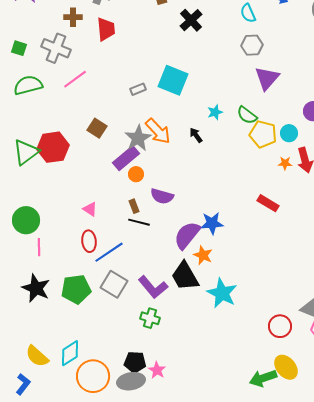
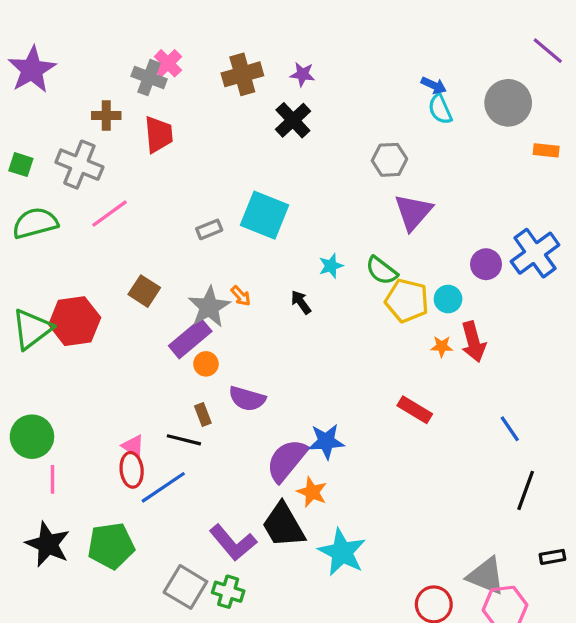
cyan semicircle: (248, 13) -> (440, 109), moved
orange arrow: (158, 131) -> (241, 296), size x0.5
pink triangle: (90, 209) -> (133, 446), moved
black line: (139, 222) -> (184, 440), moved
gray square: (114, 284) -> (185, 587), moved

